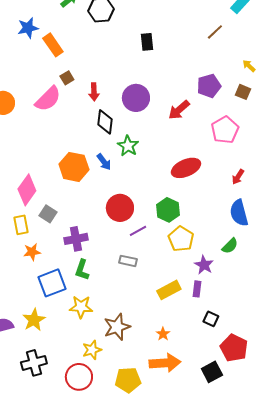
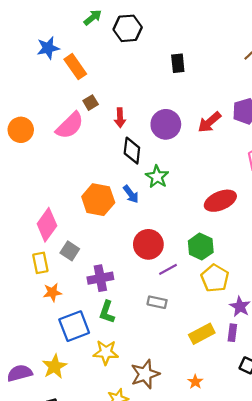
red arrow: (179, 110) -> (209, 122), moved

